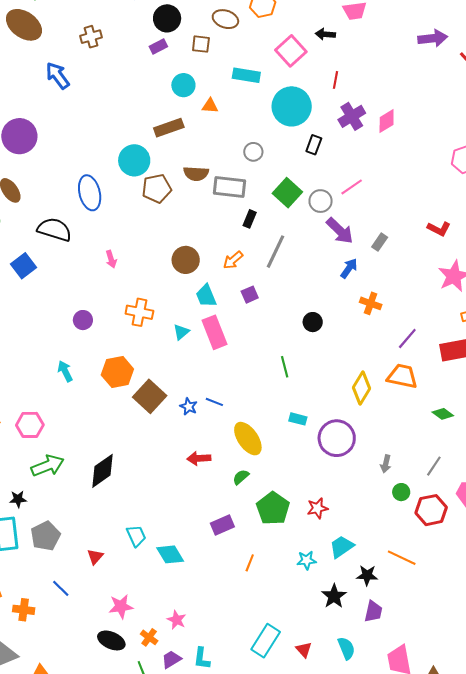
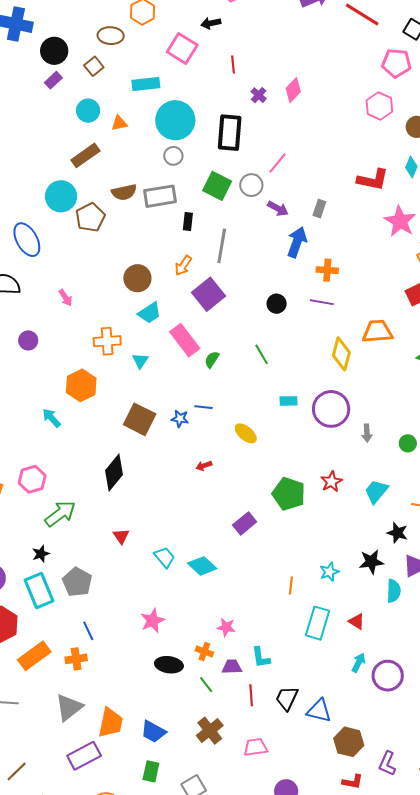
brown square: (201, 44) -> (94, 66), turned -30
cyan circle: (292, 106) -> (175, 120), moved
purple cross: (352, 116) -> (259, 95), size x0.6
black rectangle: (314, 145) -> (230, 133), size x1.8
red L-shape: (439, 229) -> (373, 180), size x1.4
purple arrow: (340, 231) -> (278, 208), size x0.7
blue arrow: (349, 268) -> (297, 242), size x1.4
purple square: (250, 295) -> (208, 294), size x1.8
cyan trapezoid: (206, 296) -> (150, 313), moved, turned -85
purple circle: (83, 320) -> (28, 340), moved
cyan triangle: (181, 332) -> (140, 361), moved
purple line: (407, 339) -> (322, 302), moved, turned 75
orange hexagon: (117, 372) -> (81, 385), moved
yellow ellipse: (248, 439) -> (246, 433), size x0.7
red arrow: (199, 458) -> (204, 466), size x0.7
gray arrow: (386, 464) -> (367, 433), moved
black diamond: (102, 471) -> (114, 473), moved
green semicircle: (241, 477) -> (212, 359), moved
cyan trapezoid: (342, 547) -> (376, 491), moved
red triangle: (95, 557) -> (121, 536), moved
cyan star: (306, 560) -> (329, 572), moved
orange line: (250, 563) -> (291, 585), moved
black star: (367, 575) -> (397, 533), turned 30
blue line: (61, 588) -> (88, 631), moved, turned 36
black star: (334, 596) -> (371, 562), turned -30
pink star: (121, 606) -> (152, 621), moved
cyan semicircle: (346, 648) -> (394, 591), moved, turned 40
purple trapezoid: (171, 659) -> (232, 667), turned 45

